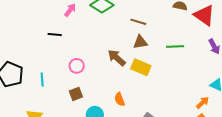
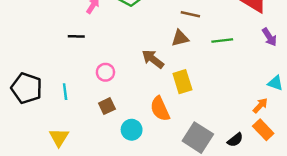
brown line: (138, 22) -> (190, 14), moved
yellow rectangle: (141, 67) -> (182, 82), moved, turned 54
orange semicircle: (120, 99) -> (160, 109), size x1.5

